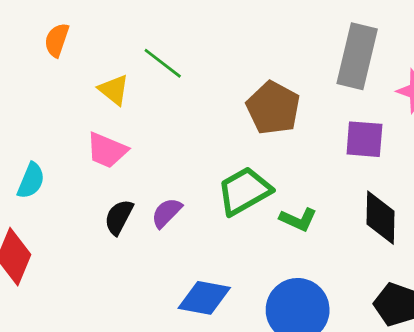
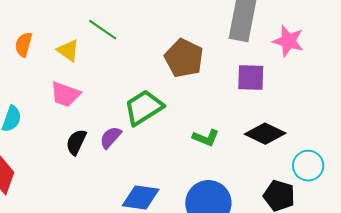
orange semicircle: (57, 40) -> (24, 44), moved
green trapezoid: (244, 191) -> (144, 108), moved
black diamond: (381, 218) -> (265, 134), turned -63

